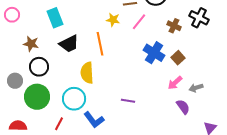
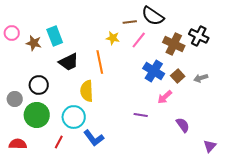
brown cross: (174, 26) -> (174, 44), size x1.5
brown star: (31, 44) -> (34, 43), moved
pink arrow: (175, 83) -> (165, 97), moved
gray arrow: (196, 88) -> (201, 78), moved
purple line: (128, 101) -> (141, 115), moved

